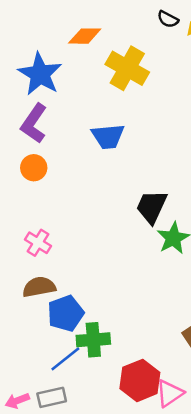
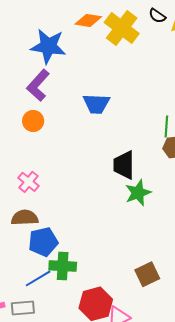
yellow cross: (127, 68) -> (122, 28), moved
blue star: (40, 74) -> (48, 46), turned -30
black trapezoid: (152, 207) -> (124, 165), turned -32

